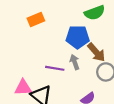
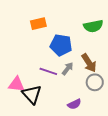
blue pentagon: (78, 37) -> (61, 45), moved
gray arrow: (75, 62) -> (68, 69), turned 48

